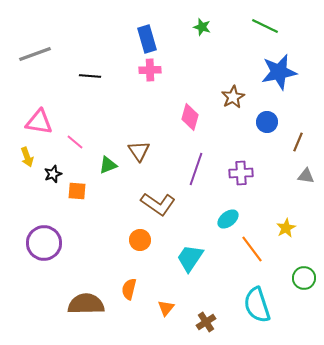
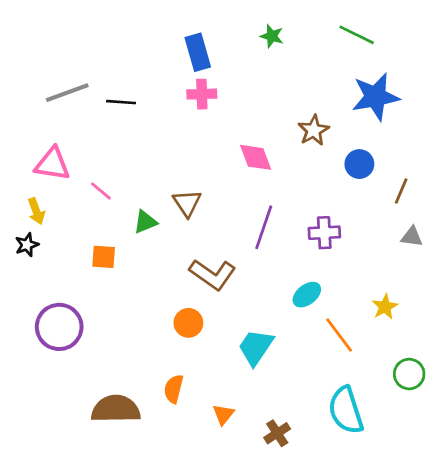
gray line: (35, 54) -> (67, 93), moved
pink diamond: (190, 117) -> (256, 157), turned -36
black star: (53, 174) -> (27, 245), moved

